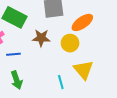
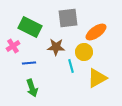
yellow triangle: (83, 70) -> (97, 78), turned 40
cyan line: (61, 82) -> (71, 66), moved

